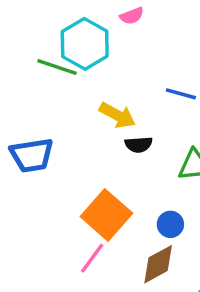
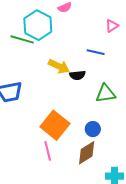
black semicircle: (139, 145) -> (77, 75), moved
pink line: (92, 258) -> (48, 151), turned -48

